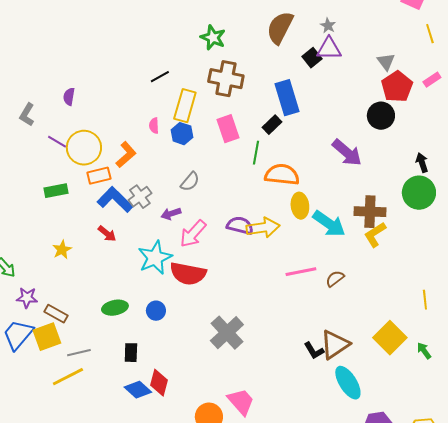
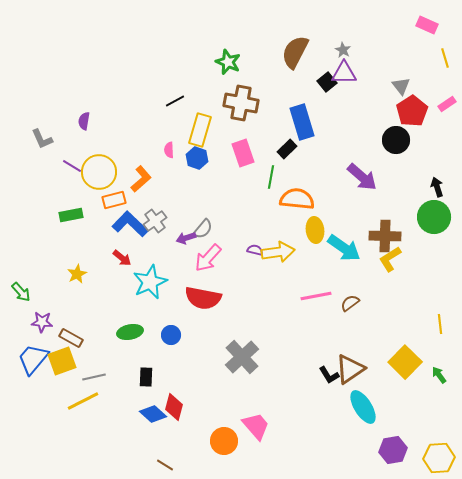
gray L-shape: (27, 115) -> (42, 139), turned -55
gray semicircle: (190, 182) -> (203, 229), moved
purple semicircle: (240, 226) -> (255, 250), size x0.6
cyan star: (155, 258) -> (150, 282), moved

